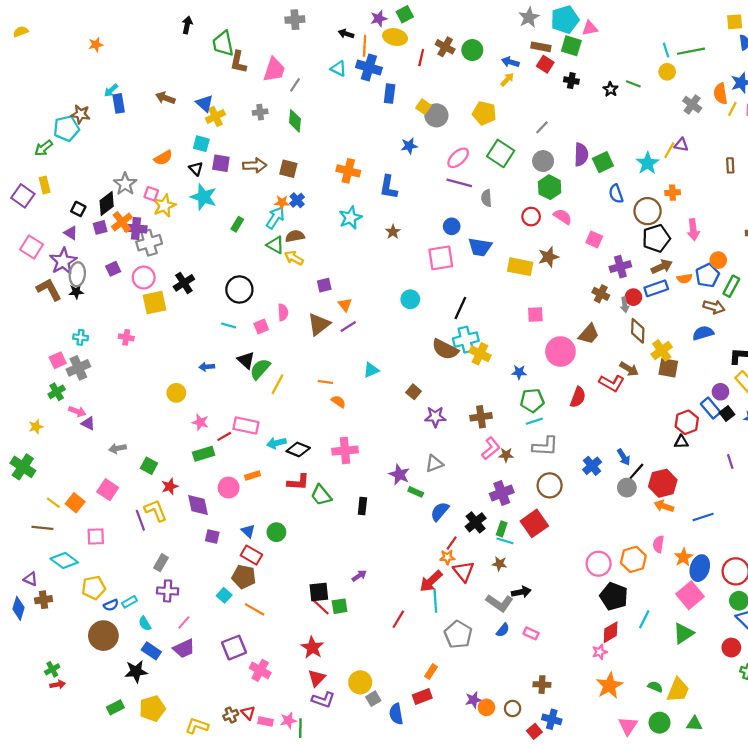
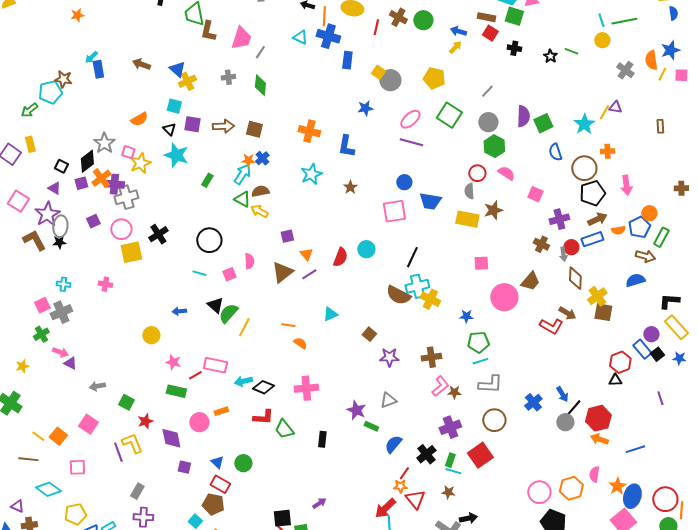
gray semicircle: (486, 198) -> (469, 191), moved
red semicircle: (578, 397) -> (340, 257), moved
green rectangle: (204, 454) -> (176, 391), turned 30

